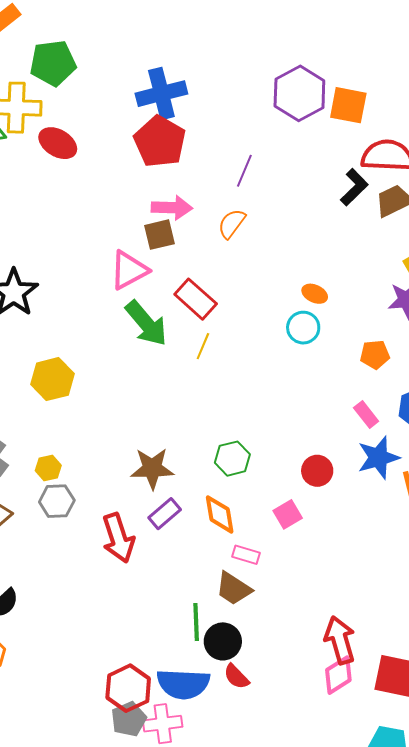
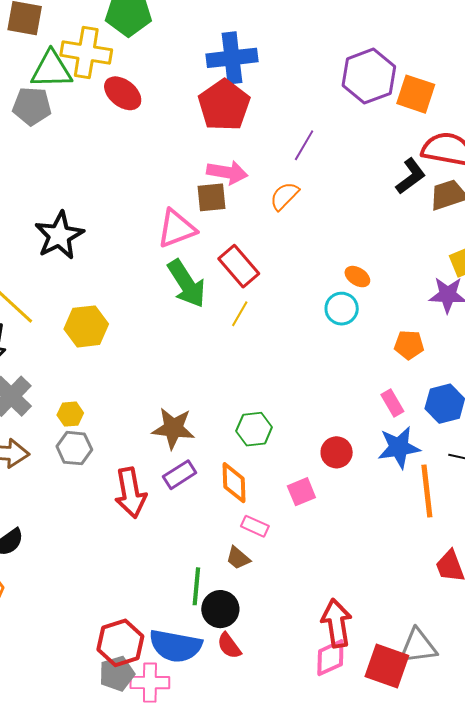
brown trapezoid: (234, 589) -> (238, 558), size x0.7

